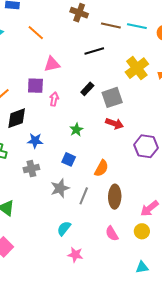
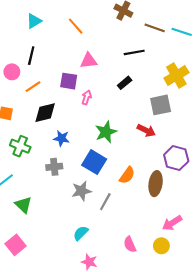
black rectangle: (87, 89) -> (125, 83), moved
gray square: (112, 97) -> (161, 105), moved
green star: (76, 130) -> (106, 132), size x1.5
blue square: (69, 159) -> (94, 162), size x1.6
brown ellipse: (115, 197) -> (156, 184), moved

